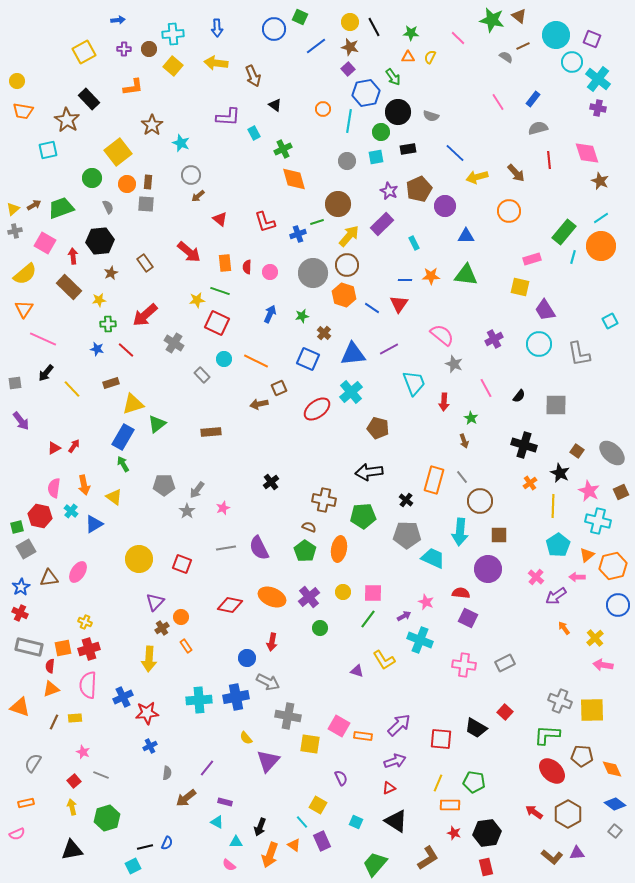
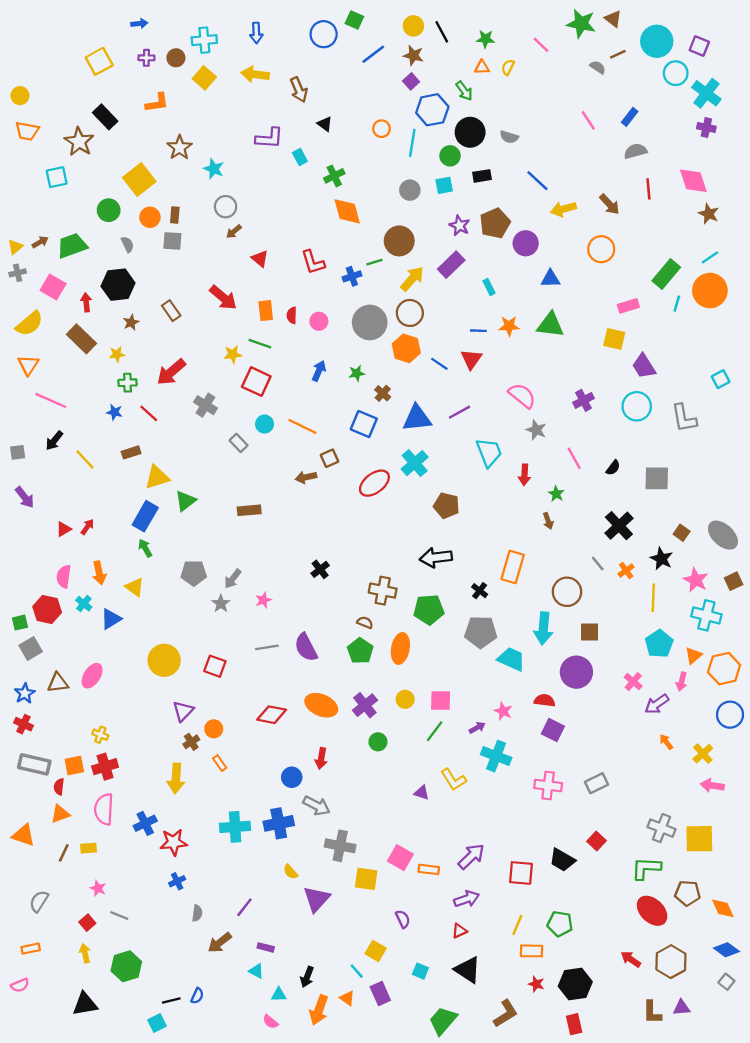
black cross: (524, 445) -> (619, 526), turned 30
gray line: (462, 477) -> (598, 563), moved
pink arrow: (577, 577) -> (682, 682), turned -77
brown L-shape: (552, 857) -> (652, 1012), turned 50

